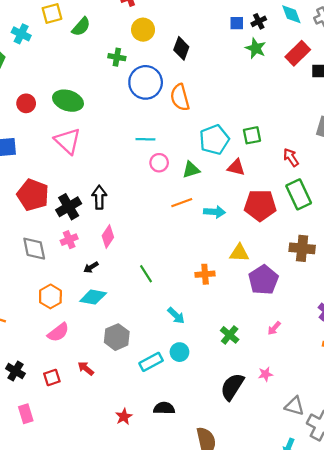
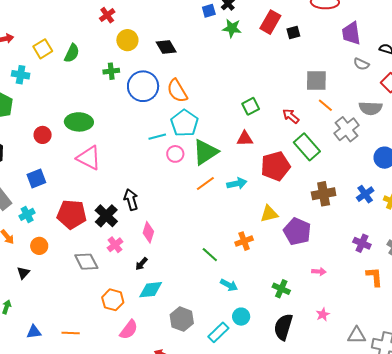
black diamond: (181, 48) -> (166, 47), turned -35
cyan pentagon: (214, 140) -> (184, 123), moved
green triangle: (191, 170) -> (205, 152), size x1.6
green line: (146, 274) -> (210, 255), moved
pink arrow: (274, 328) -> (319, 272), turned -112
black semicircle: (232, 387) -> (283, 327), moved

